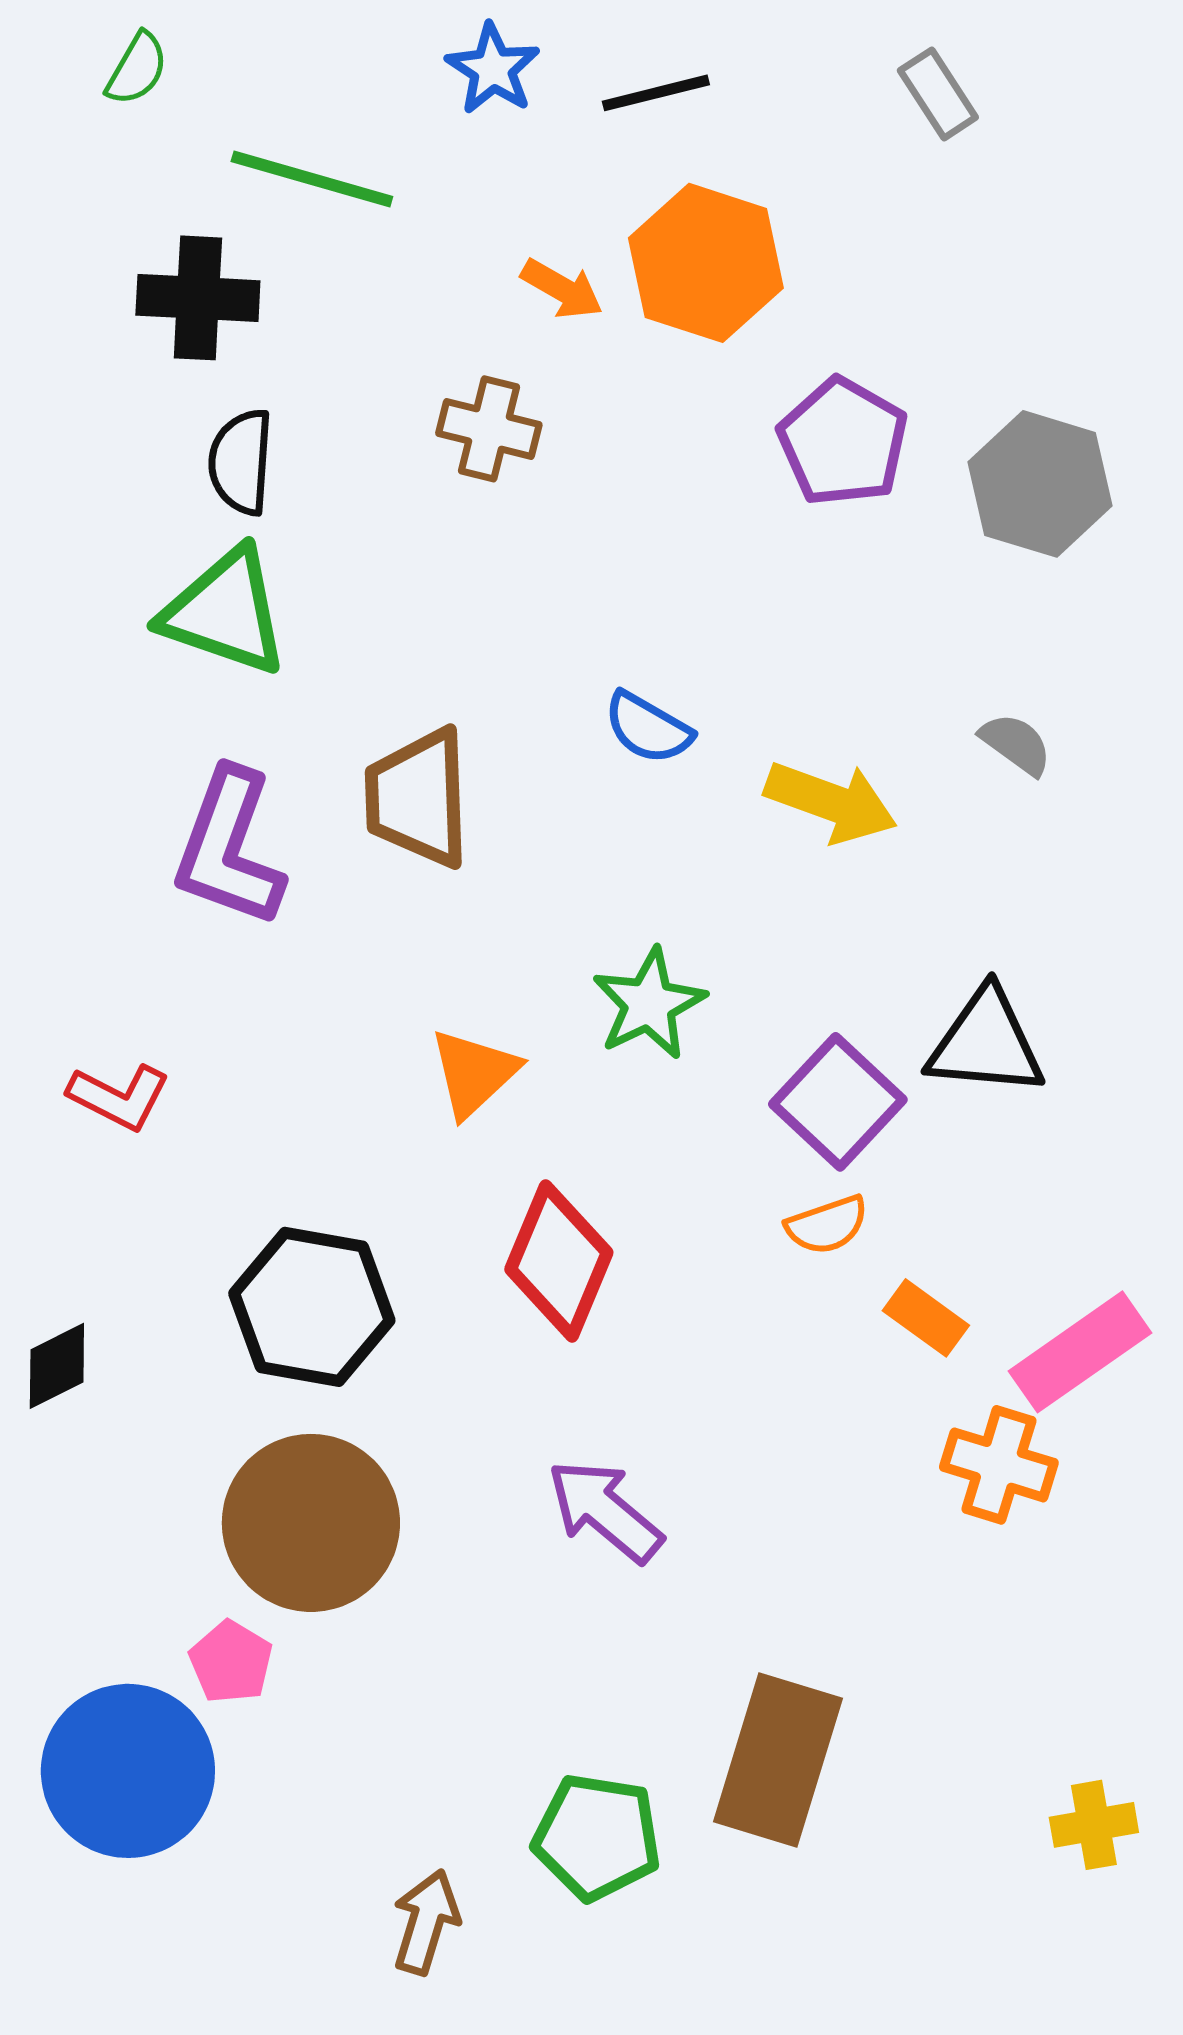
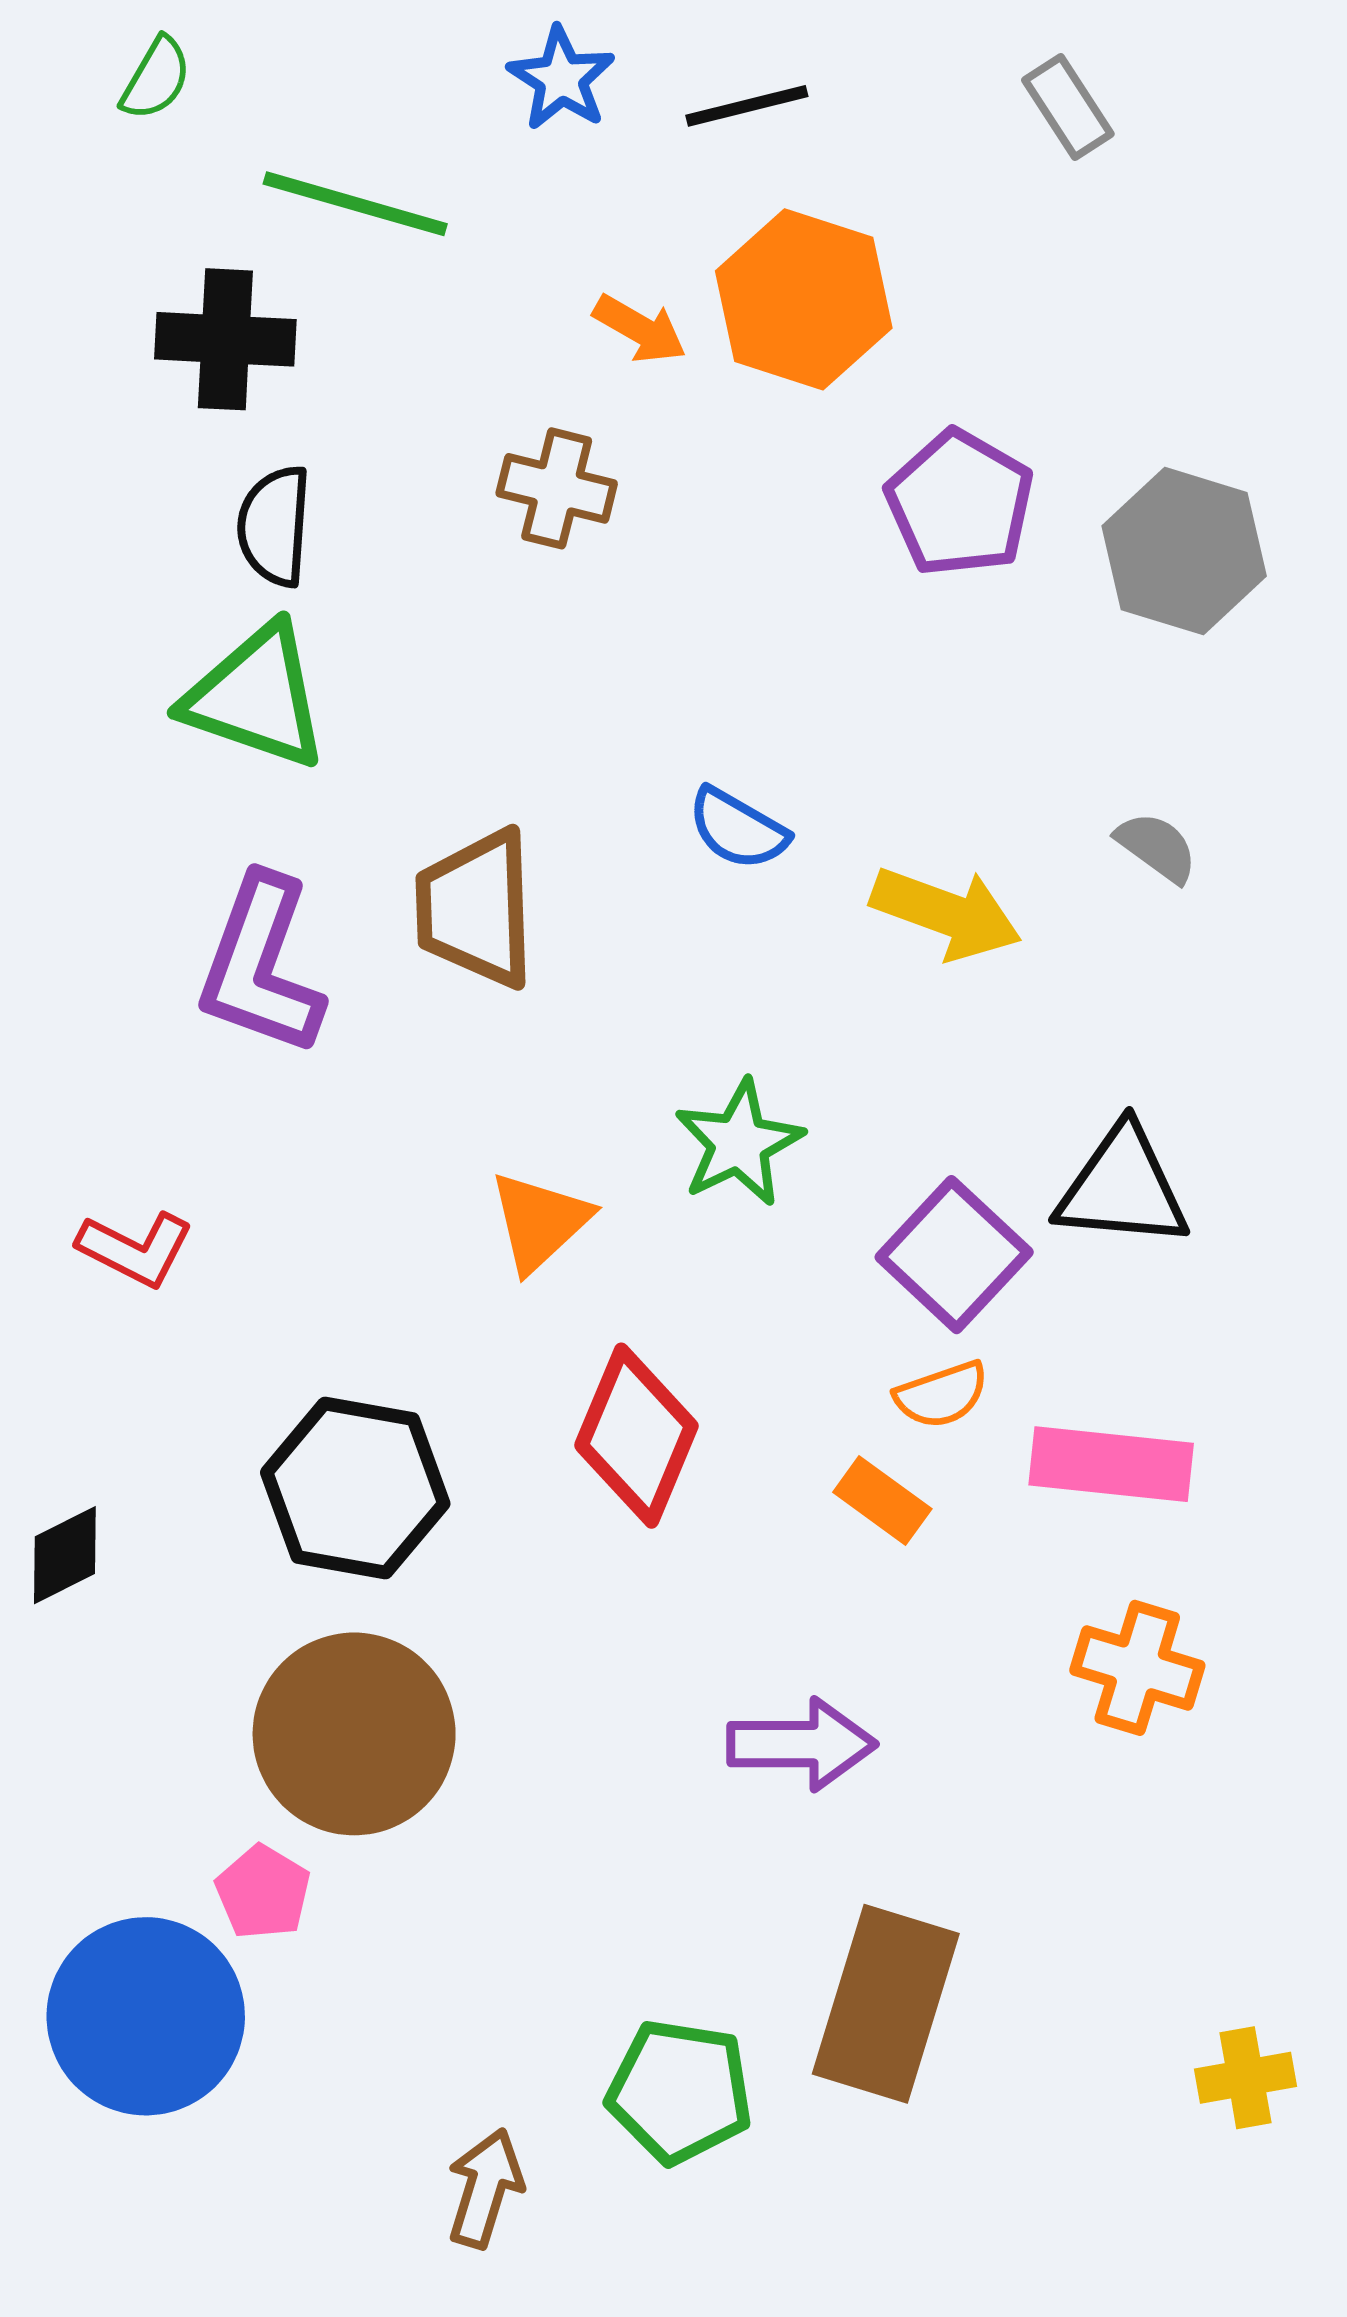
orange rectangle: (926, 1318) -> (882, 1501), moved
pink rectangle: (1080, 1352) -> (1111, 1464), moved, turned 41
purple arrow: (605, 1511) -> (802, 1744), moved, turned 140

